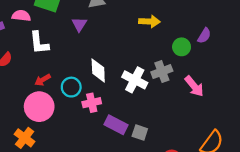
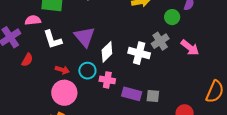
purple triangle: (79, 24) -> (85, 37), moved, size x1.6
white diamond: (98, 70) -> (107, 52), turned 60
red arrow: (43, 80) -> (62, 70), turned -120
pink cross: (92, 103) -> (107, 80), turned 35

